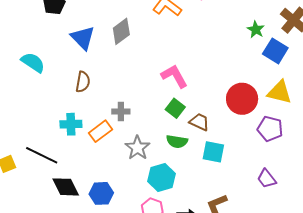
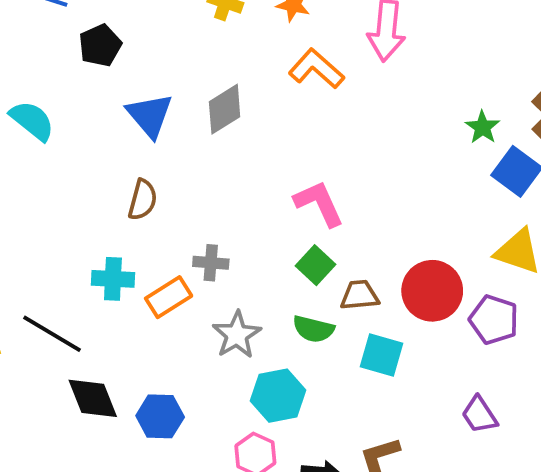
cyan semicircle: (33, 62) -> (32, 121), moved
red circle: (242, 99) -> (432, 291), moved
brown trapezoid: (199, 122) -> (360, 295), turned -35

